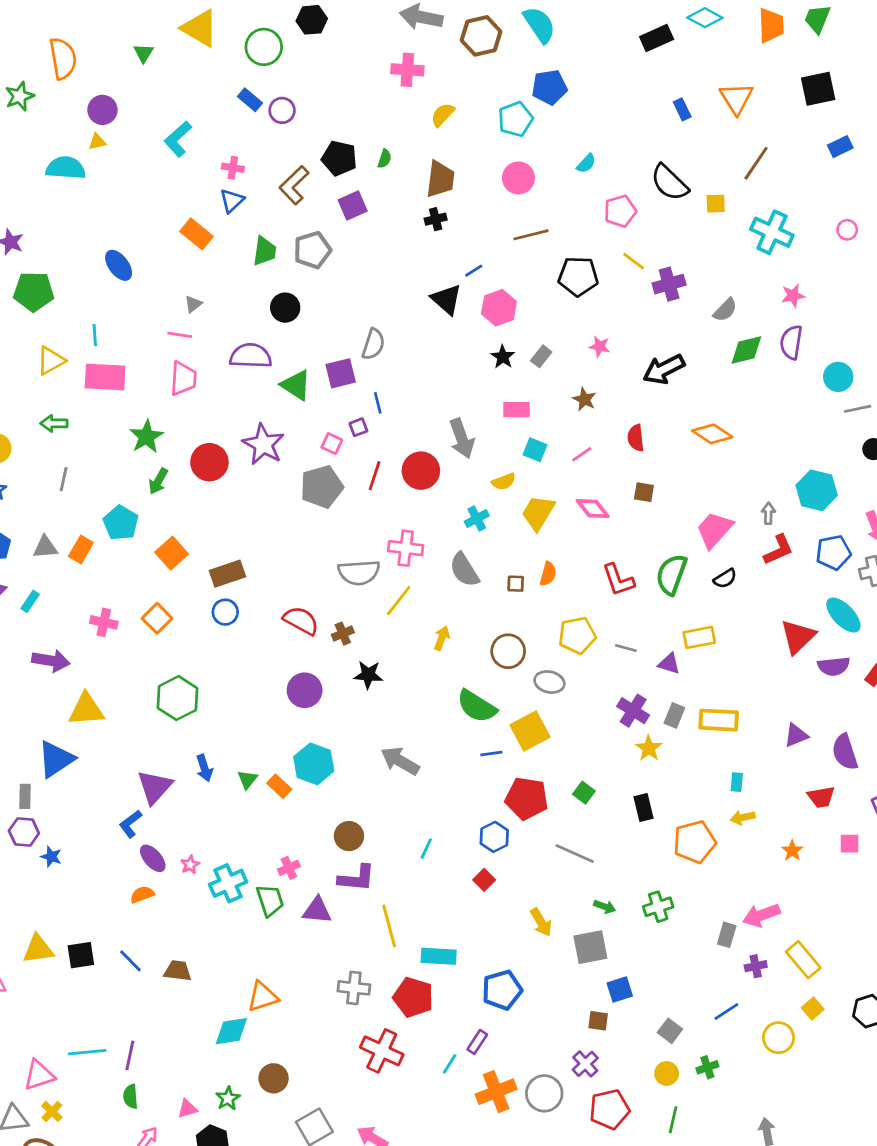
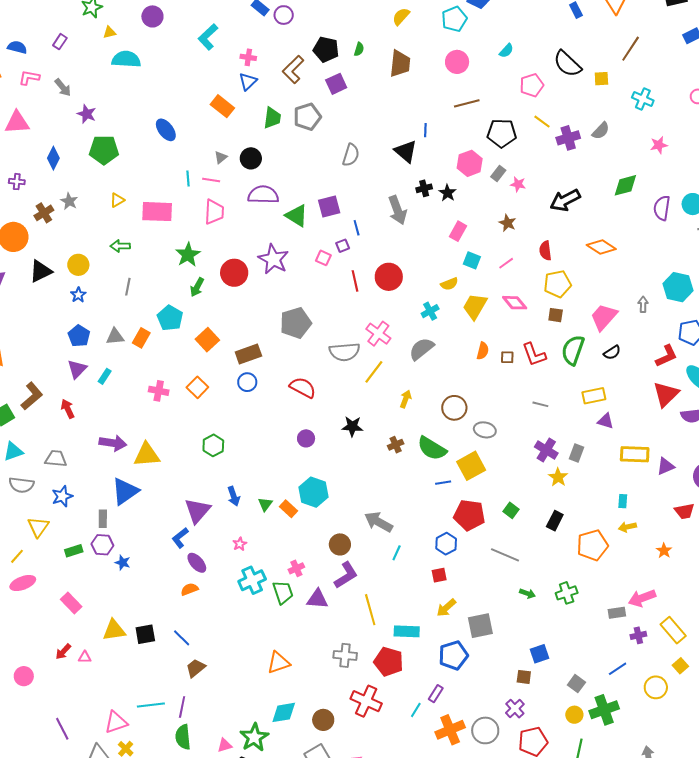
yellow triangle: (97, 142) -> (109, 32), moved
black cross: (436, 219) -> (424, 188), moved
cyan cross: (772, 232) -> (643, 99), size x0.7
blue line: (474, 271) -> (425, 130), turned -56
black circle: (285, 308) -> (251, 158), moved
pink hexagon: (499, 308) -> (470, 163), moved
gray semicircle: (725, 310) -> (601, 131), moved
cyan line: (95, 335) -> (188, 179), moved
purple semicircle: (791, 342) -> (662, 208), moved
gray semicircle: (373, 344) -> (351, 155), moved
gray rectangle: (541, 356) -> (498, 173), moved
yellow triangle: (51, 361) -> (117, 200), size x0.7
pink rectangle: (516, 410) -> (458, 231), turned -60
gray arrow: (462, 438) -> (397, 210), moved
red line: (375, 476) -> (355, 281), turned -30
gray pentagon: (322, 487) -> (296, 323), moved
brown square: (644, 492) -> (556, 315), moved
pink cross: (406, 548) -> (378, 334), turned 30
red L-shape: (778, 550) -> (666, 356), moved
gray semicircle: (464, 570) -> (421, 349), turned 84
brown square: (516, 584) -> (507, 357), moved
brown cross: (343, 634) -> (396, 445), moved
yellow pentagon: (577, 635) -> (558, 284), moved
purple arrow: (51, 661) -> (113, 443), moved
purple triangle: (669, 664) -> (606, 421), moved
purple circle: (305, 690) -> (306, 438), size x0.7
green hexagon: (178, 698) -> (213, 445), size x0.7
yellow rectangle: (719, 720) -> (635, 454), moved
gray arrow: (400, 761) -> (379, 522), moved
black rectangle: (643, 807) -> (555, 521), turned 42
pink star: (190, 865) -> (240, 544), moved
purple L-shape: (357, 878) -> (346, 575), turned -36
red square: (484, 880) -> (439, 575), turned 35
yellow arrow: (541, 922) -> (446, 608), moved, turned 80
gray rectangle: (727, 935) -> (617, 613), turned 66
gray square: (590, 947) -> (480, 626), moved
brown trapezoid: (178, 971) -> (196, 668), moved, turned -45
cyan diamond: (231, 1031) -> (284, 712), moved
green cross: (707, 1067) -> (604, 710), size x1.8
brown circle: (274, 1078) -> (323, 720), moved
green semicircle: (131, 1097) -> (183, 737), size x1.4
green star: (228, 1098) -> (254, 737), size x1.6

